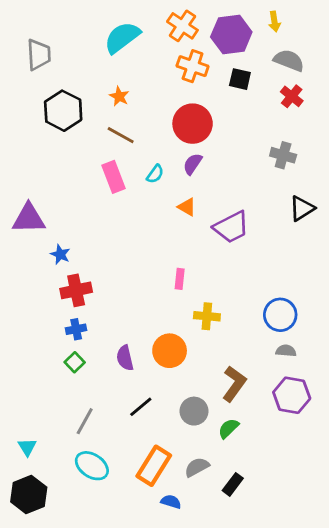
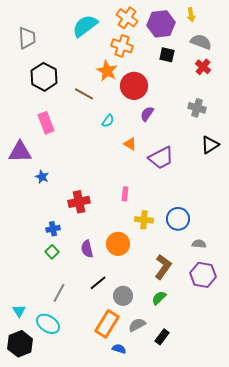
orange cross: (193, 66) -> (122, 46), moved
orange star: (119, 96) -> (107, 71), moved, size x1.5
purple semicircle: (193, 164) -> (147, 114), moved
pink rectangle: (113, 177) -> (46, 123), moved
red cross: (76, 290) -> (79, 202), moved
blue circle: (280, 315) -> (178, 219), moved
gray circle: (194, 411) -> (123, 296), moved
cyan ellipse: (92, 466) -> (48, 324), moved

